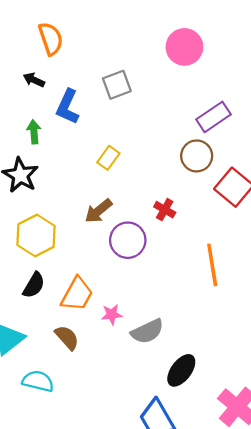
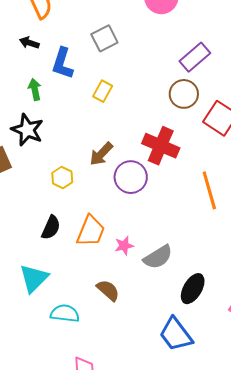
yellow rectangle: (108, 158) -> (103, 91), moved
red cross: (165, 210) -> (161, 146), size x1.8
yellow hexagon: (36, 235) -> (62, 177), moved, size x0.6
brown semicircle: (67, 337) -> (108, 290), moved

